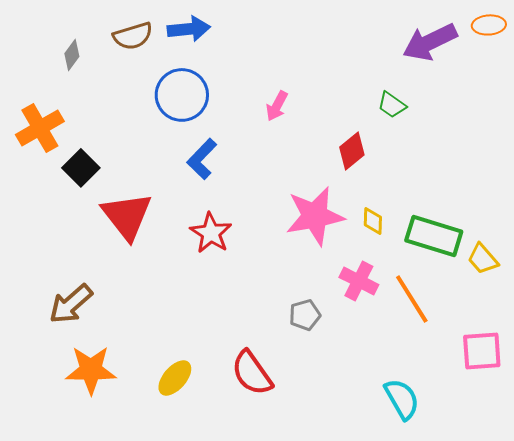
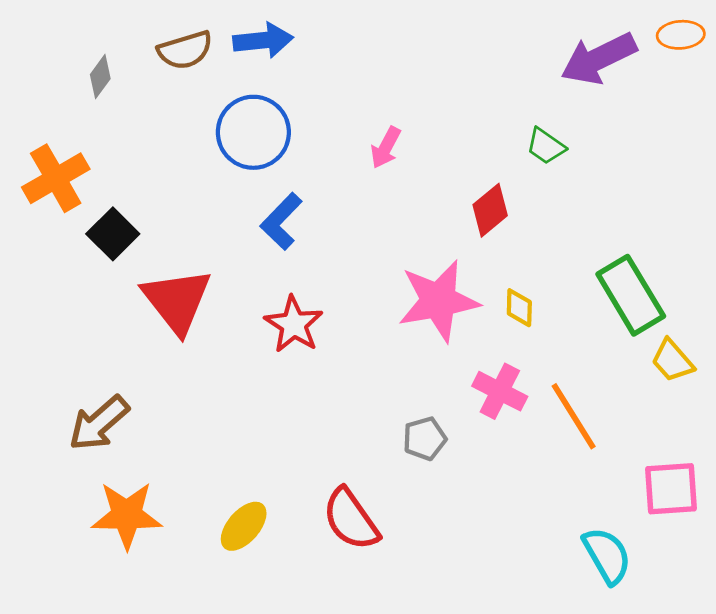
green rectangle: (434, 236) -> (631, 295), moved, turned 42
cyan semicircle: (402, 399) -> (607, 555), moved

